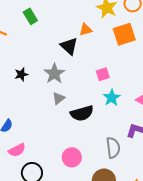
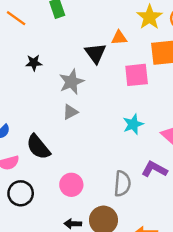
black star: (21, 74) -> (34, 63), moved
pink square: (103, 74) -> (137, 75), moved, size x1.5
black semicircle: (82, 113) -> (38, 147), moved, turned 55

